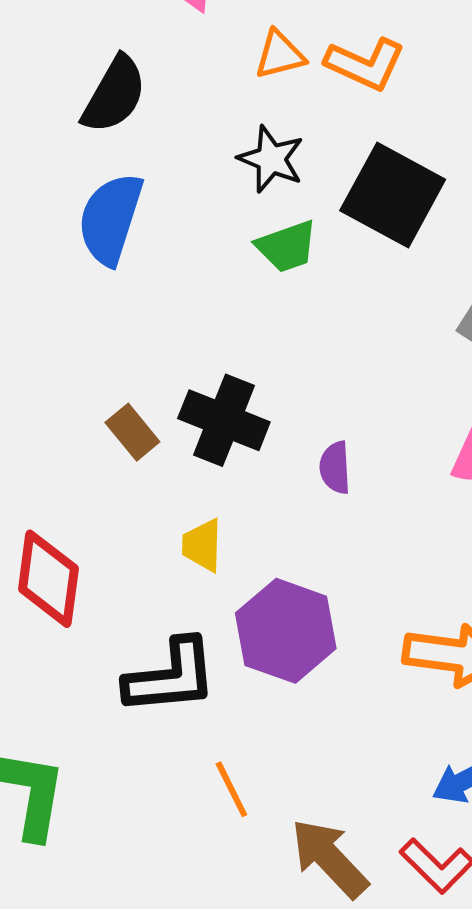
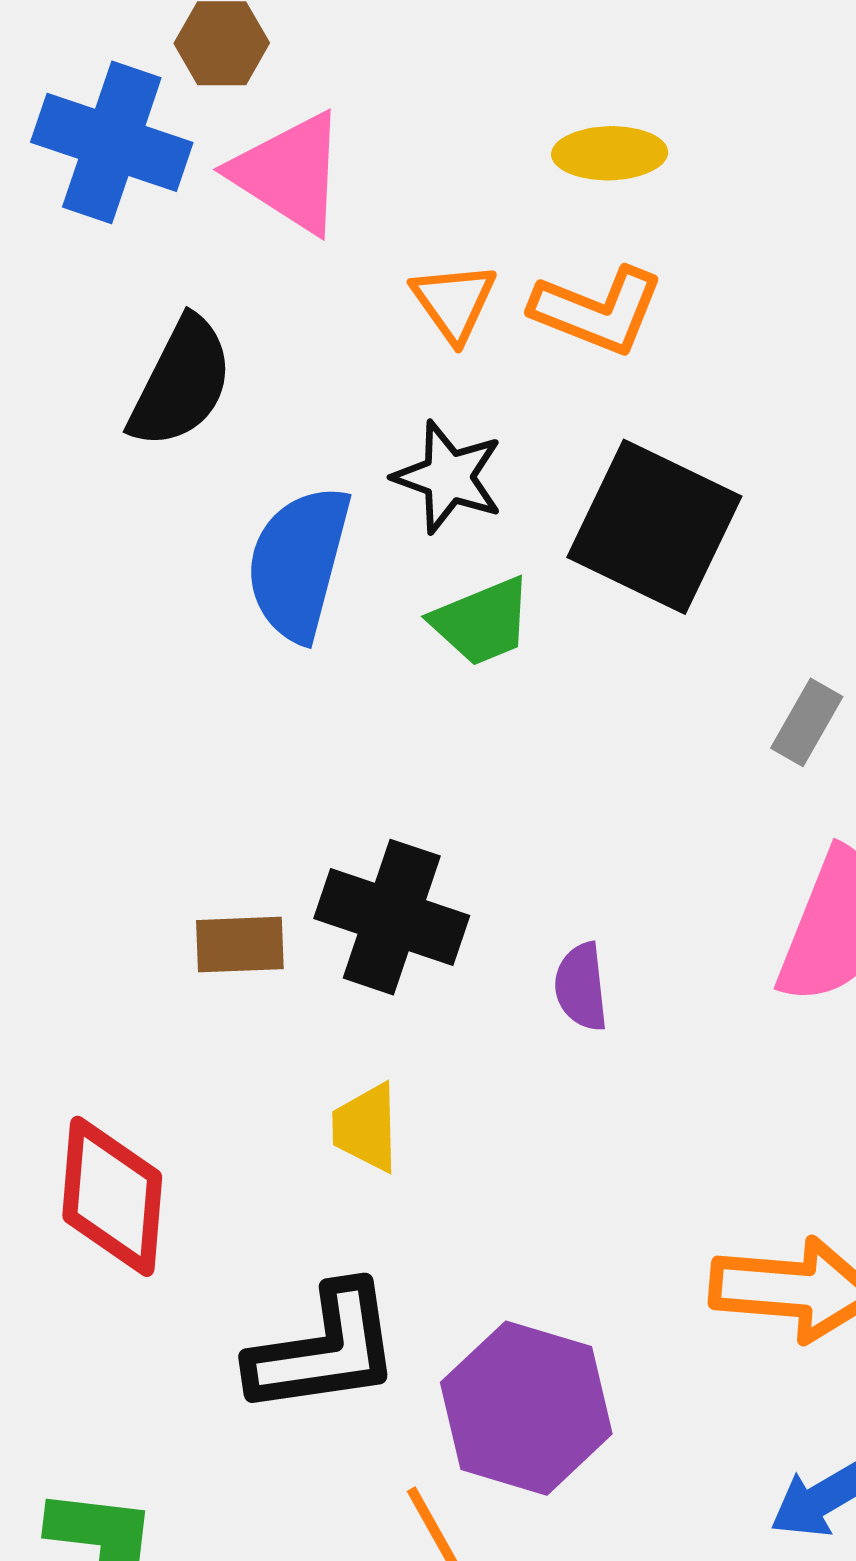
orange triangle: (280, 55) -> (454, 302), turned -48
blue semicircle: (110, 219) -> (299, 563), moved
brown rectangle: (132, 432) -> (240, 945), turned -50
purple hexagon: (286, 631) -> (526, 1408), moved

